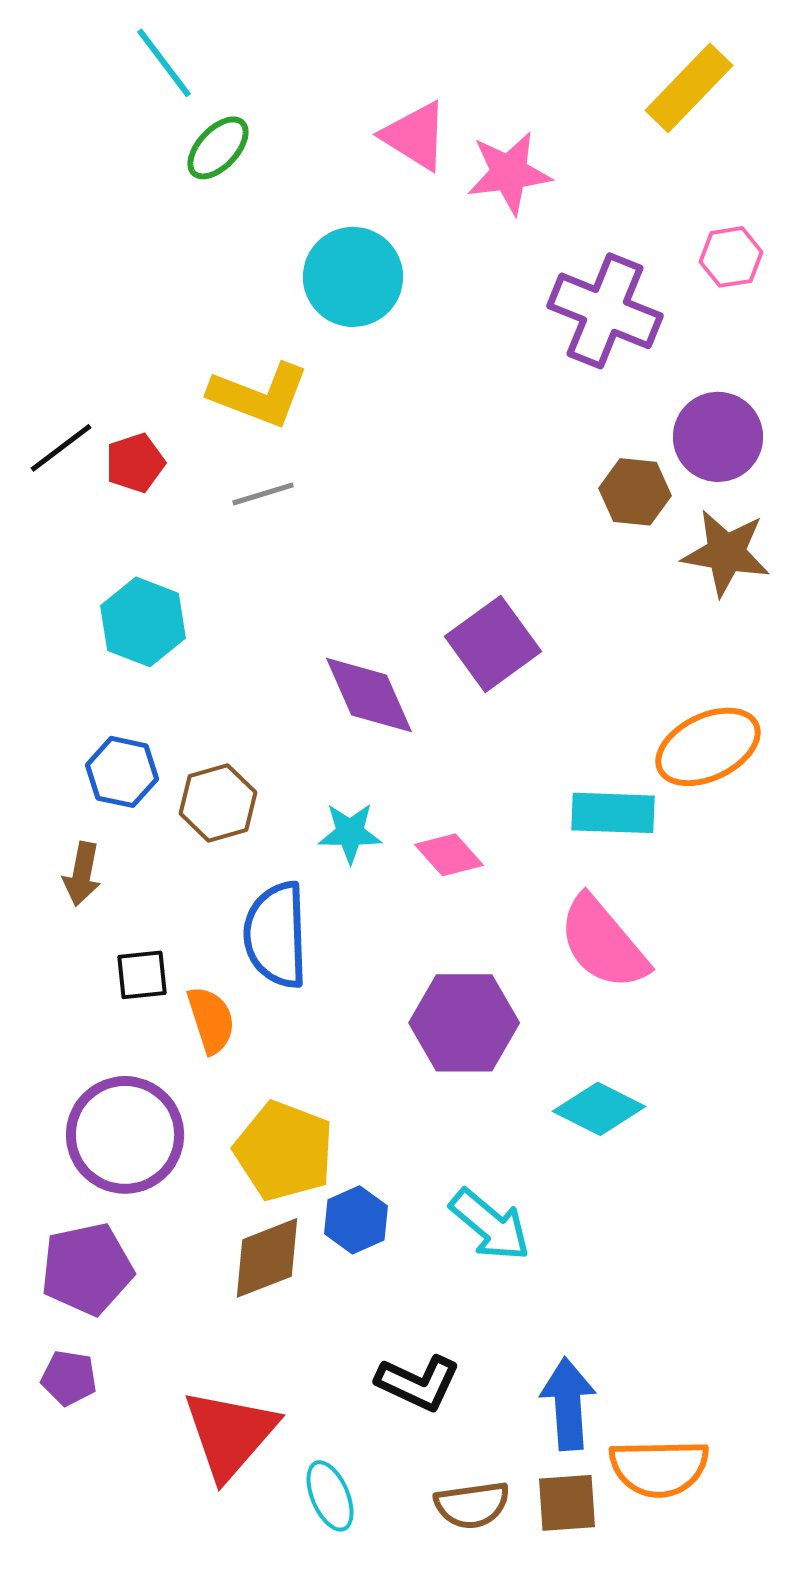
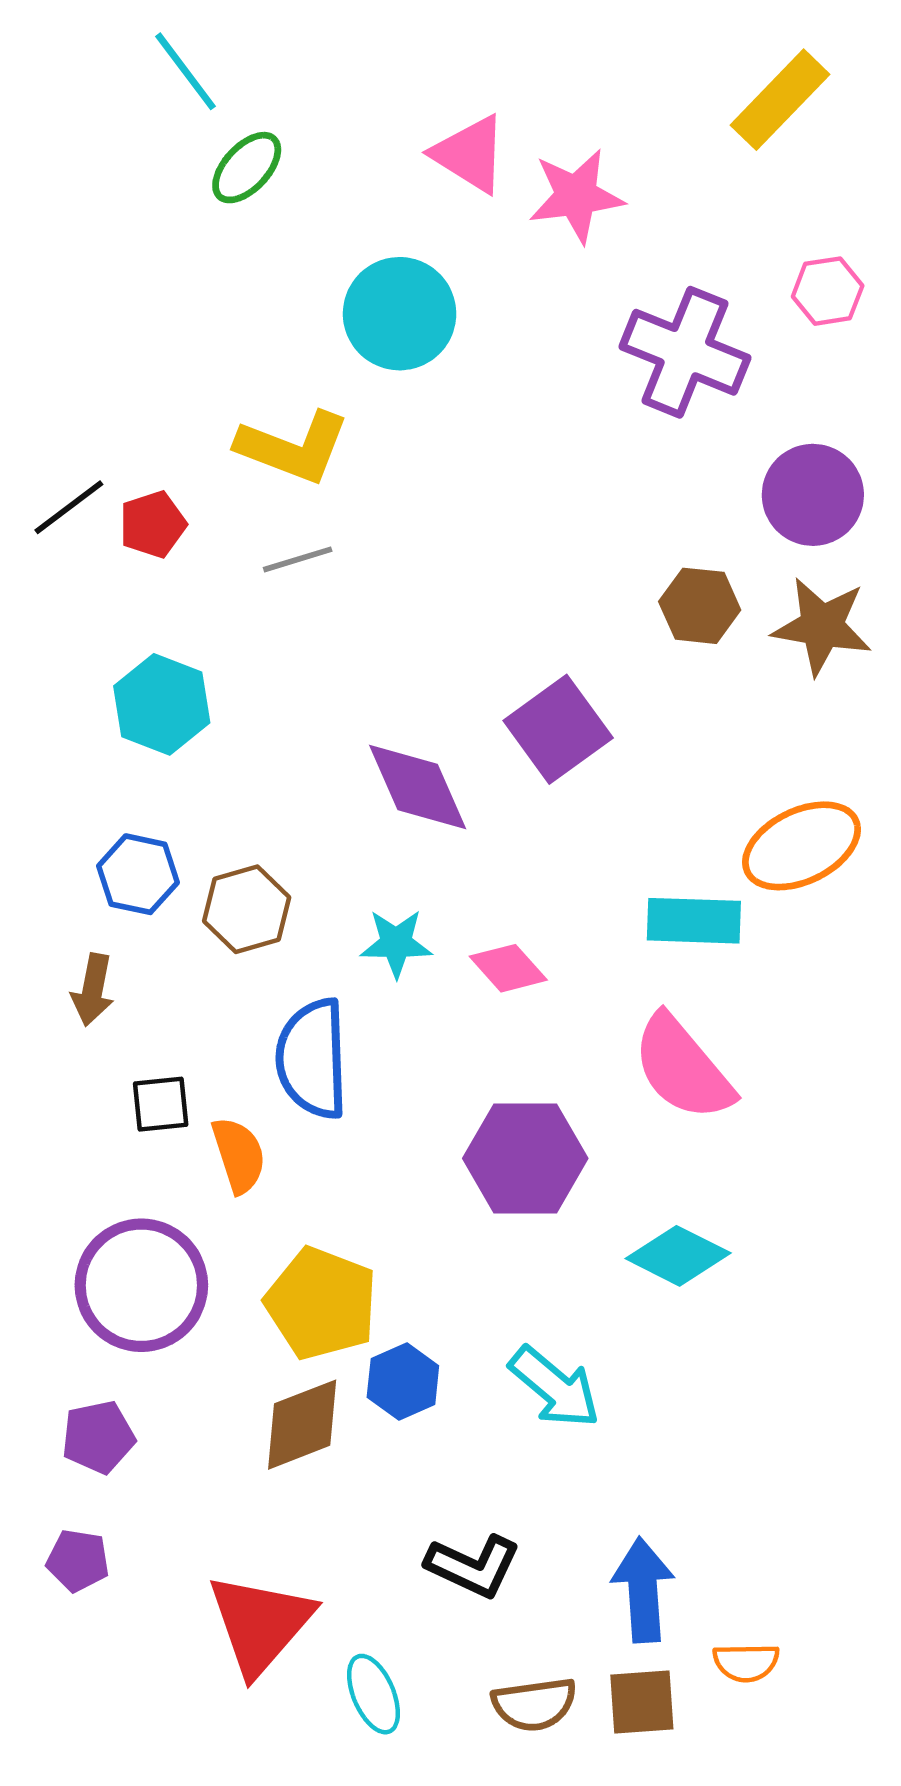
brown hexagon: (635, 492) -> (700, 606), moved
purple pentagon: (87, 1269) -> (98, 1437), size x0.7
orange semicircle: (659, 1468) -> (746, 1662), size x0.6

